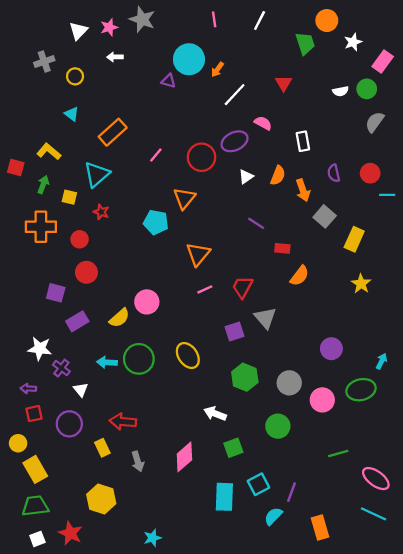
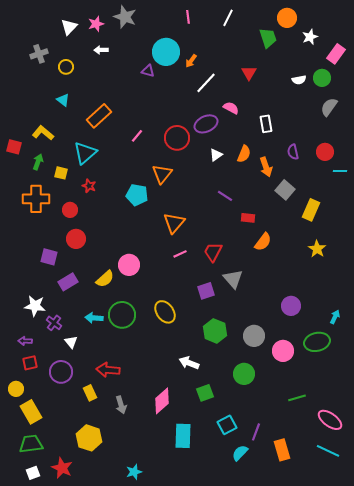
cyan rectangle: (224, 497) -> (183, 436), moved
orange rectangle: (320, 528) -> (282, 450), moved

